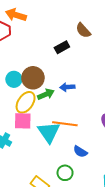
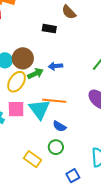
black rectangle: (62, 47) -> (49, 29), turned 40
pink square: (23, 121) -> (16, 109), moved
blue semicircle: (80, 152) -> (59, 126), moved

